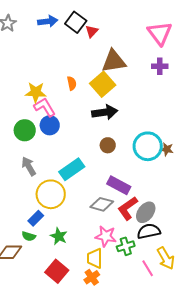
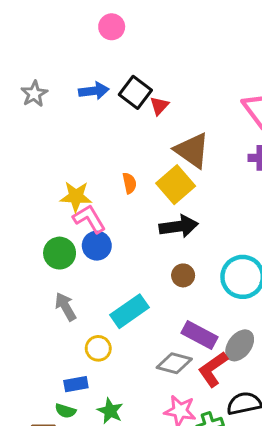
brown triangle: (114, 61) -> (192, 150), turned 44
yellow circle: (51, 194) -> (98, 348), size x0.6
gray ellipse: (146, 212) -> (240, 345), moved
blue rectangle: (36, 218) -> (76, 384), turned 35

